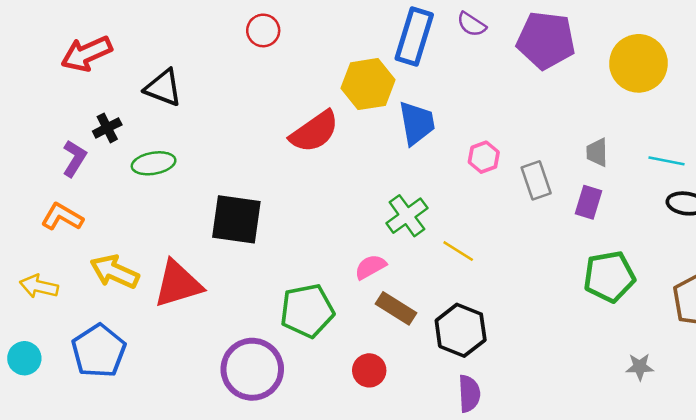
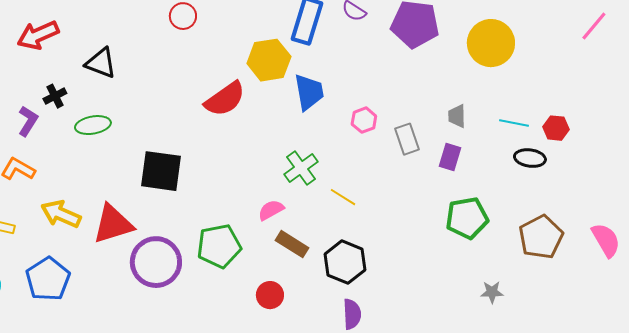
purple circle: (252, 369) -> (156, 262), moved

